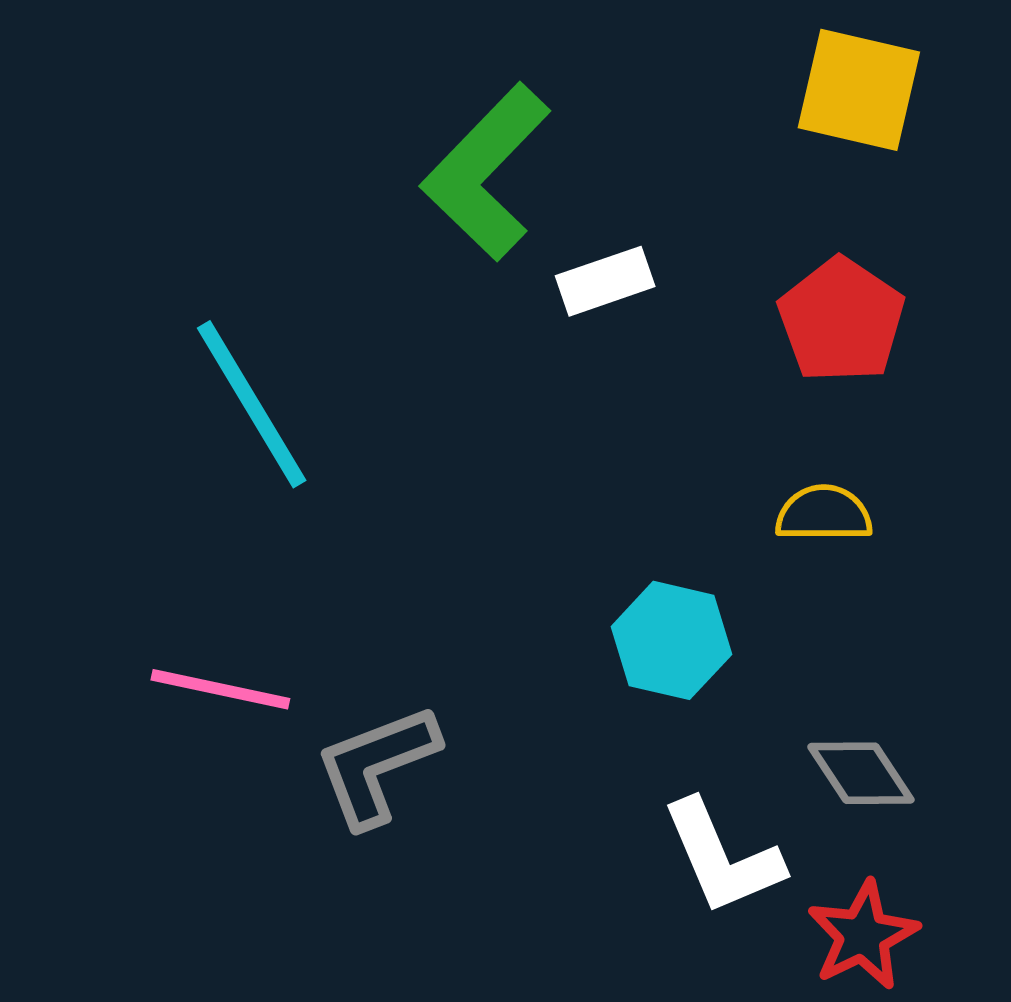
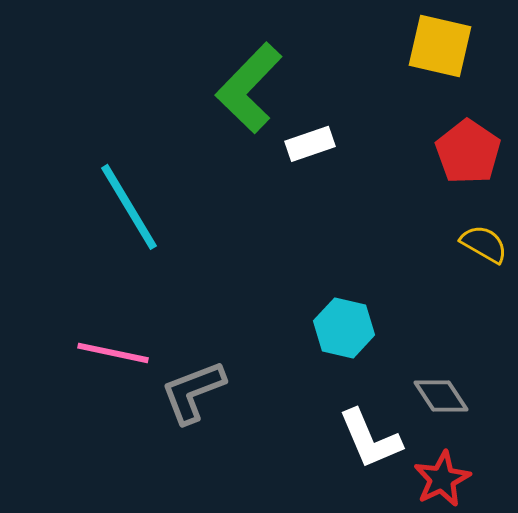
red pentagon: (841, 320) -> (468, 152), moved
yellow semicircle: (824, 514) -> (484, 244), moved, turned 30

